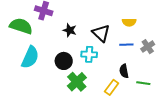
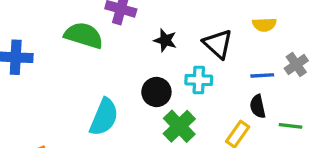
blue line: (126, 45) -> (262, 75), moved
cyan semicircle: (30, 57) -> (104, 117), moved

